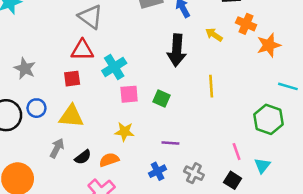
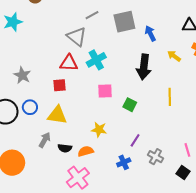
cyan cross: (114, 67) -> (96, 60), moved
pink square: (129, 94) -> (105, 91), moved
purple line: (170, 143) -> (135, 140), turned -64
black semicircle: (83, 157) -> (65, 148), turned 40
gray cross: (194, 173) -> (155, 157), moved

